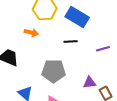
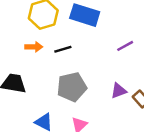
black line: (71, 42) -> (63, 49), moved

